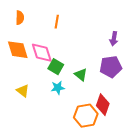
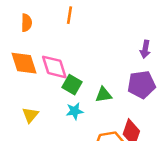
orange line: (57, 22) -> (69, 15), moved
green triangle: (81, 75) -> (104, 95), turned -48
yellow triangle: (23, 91) -> (30, 115), turned 32

